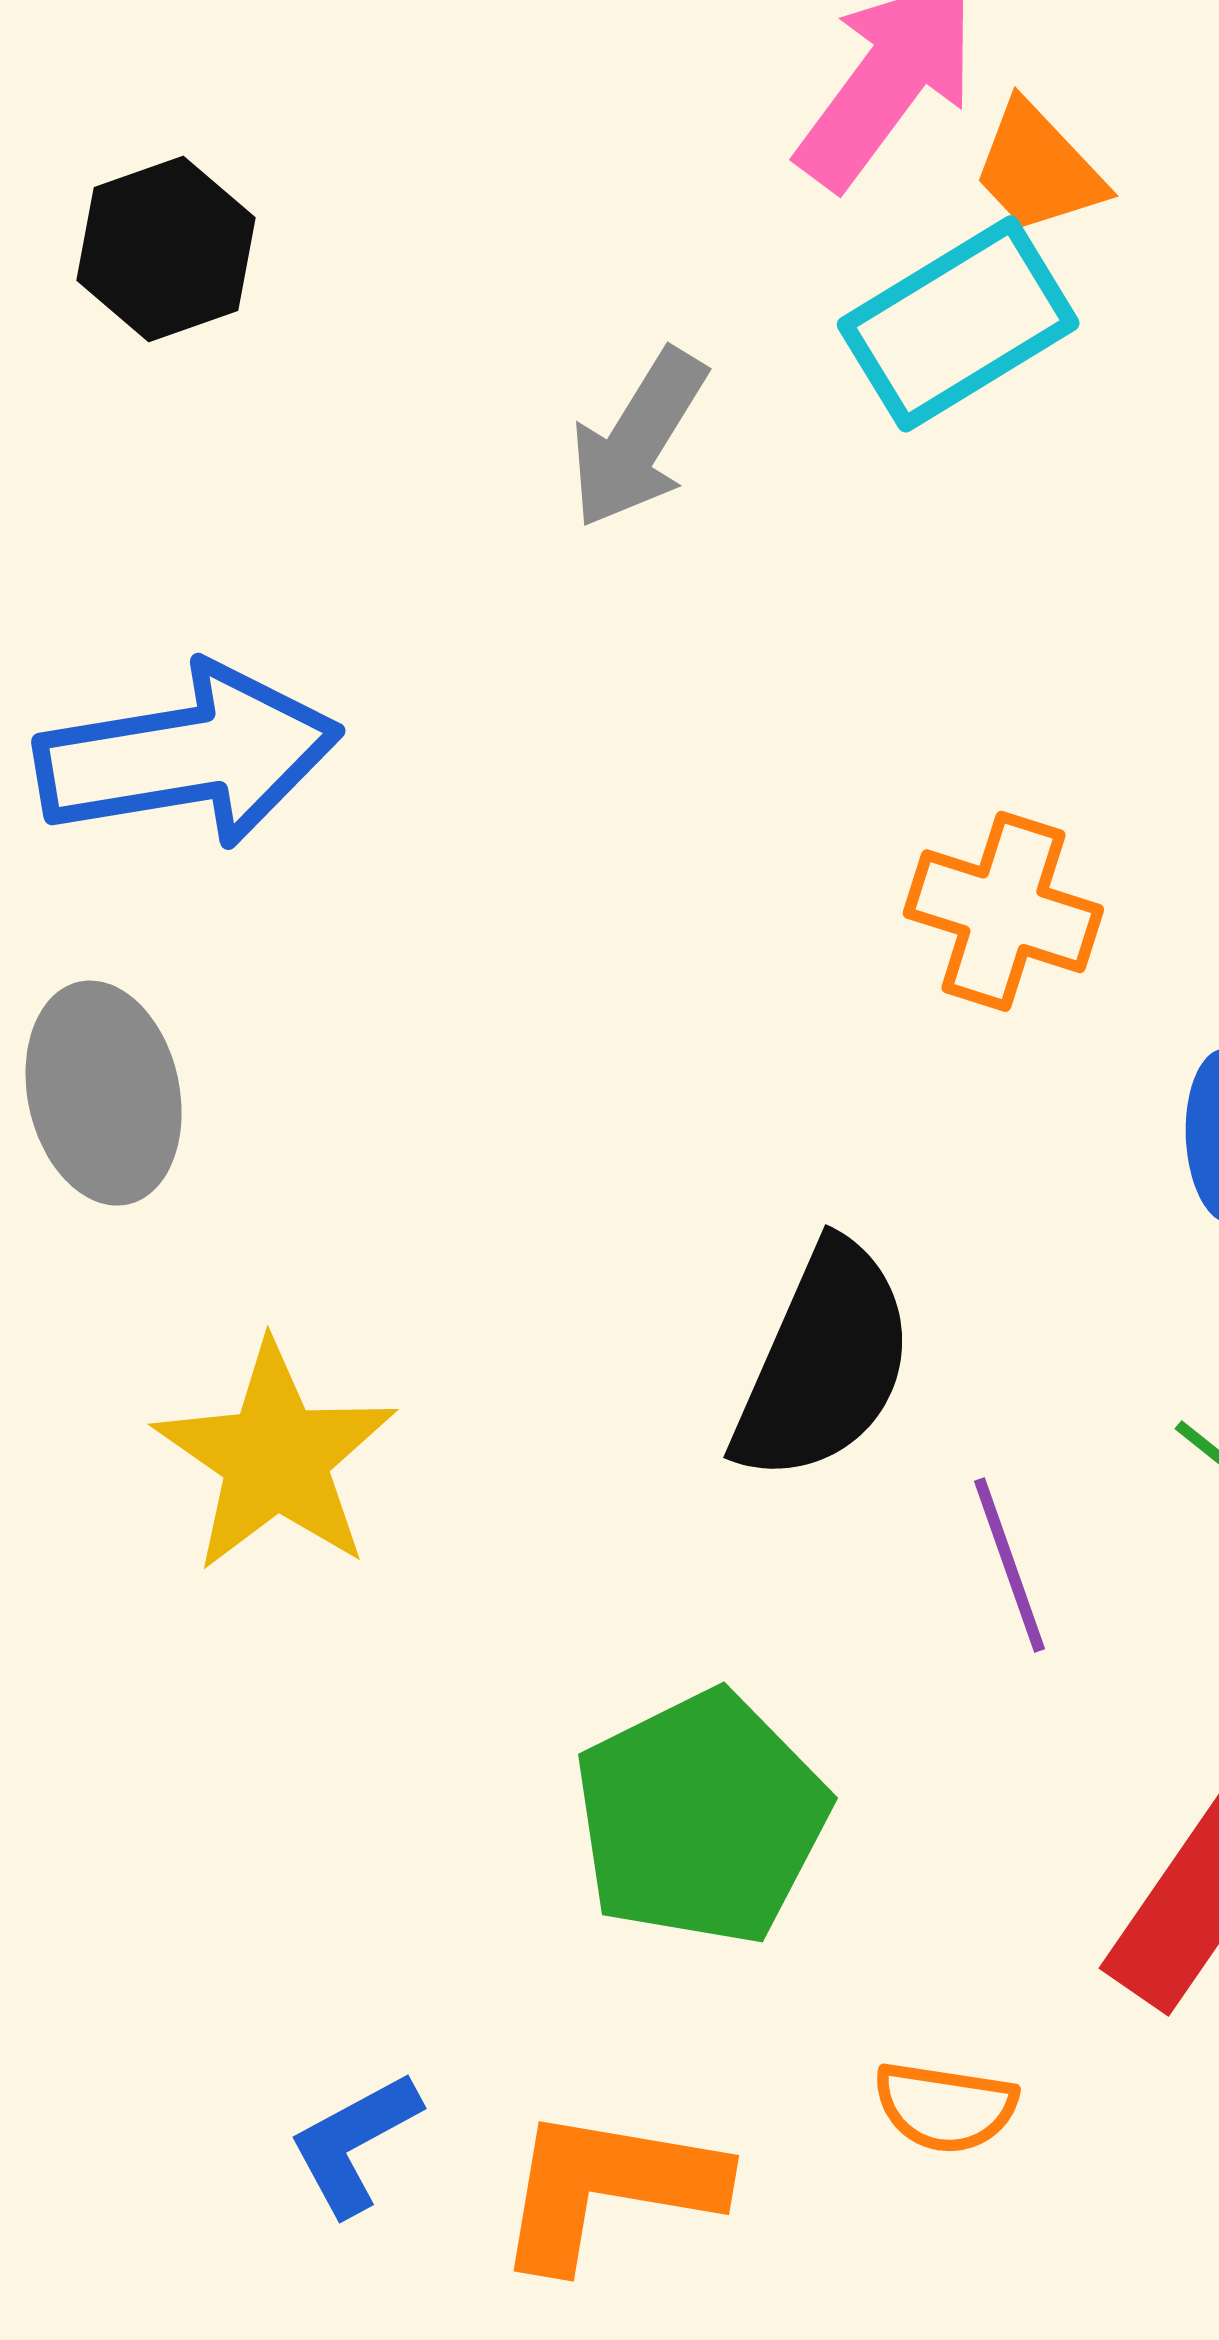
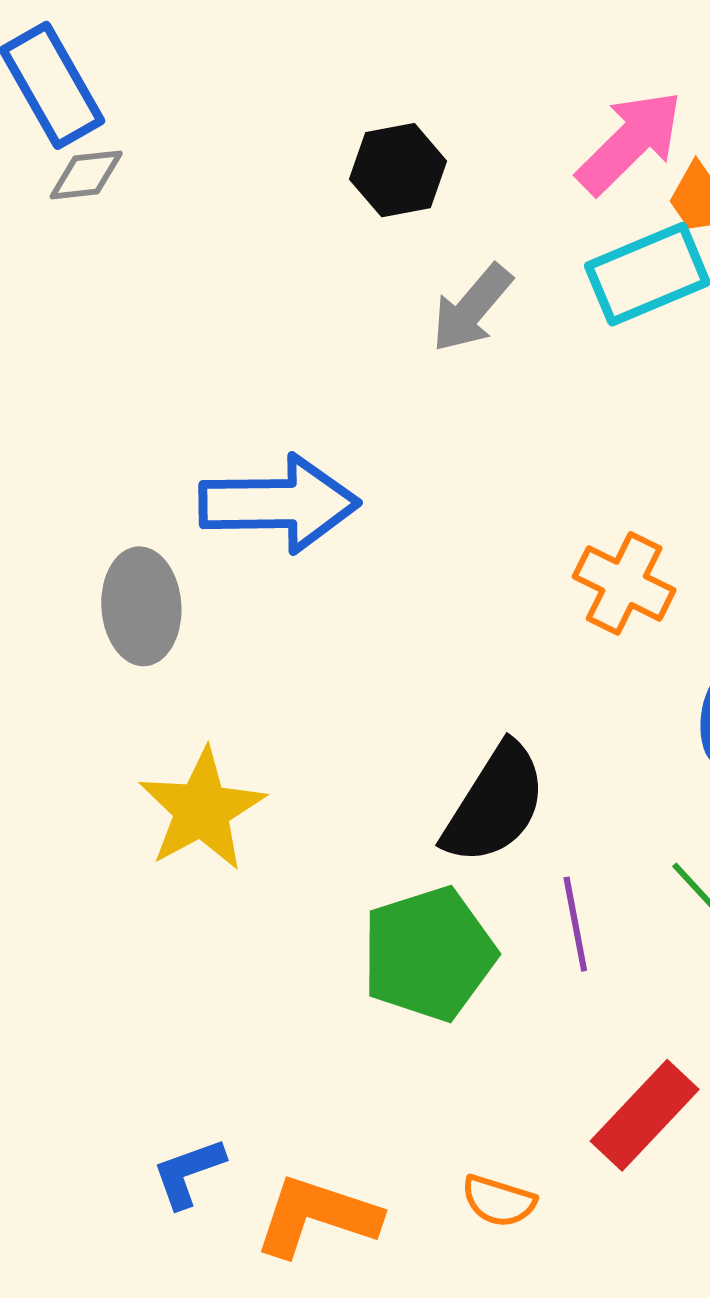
black hexagon: (166, 249) -> (398, 170), moved
blue arrow: (188, 756) -> (279, 504), moved
green pentagon: (701, 1818) -> (429, 954), moved

